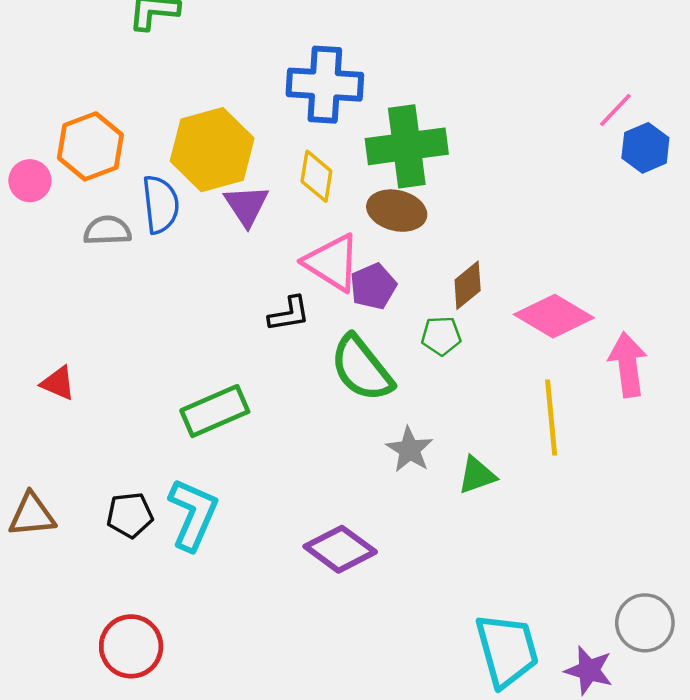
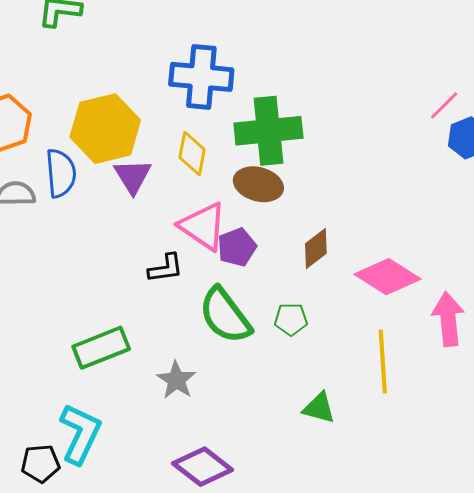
green pentagon: (441, 336) -> (291, 319), moved
gray star: (410, 450) -> (176, 380), moved
green triangle: (477, 475) -> (319, 408), turned 33
black pentagon: (130, 515) -> (40, 464), moved

